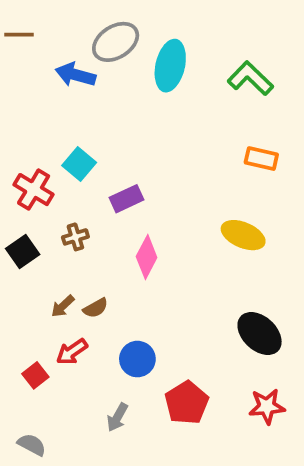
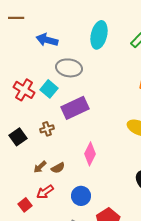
gray ellipse: (116, 42) -> (69, 68), moved, turned 40
red cross: (34, 190) -> (24, 90), moved
purple rectangle: (126, 199) -> (75, 108), size x1.5
pink diamond: (147, 257) -> (90, 154), moved

